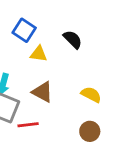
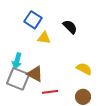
brown triangle: (42, 92) -> (35, 74), moved
red line: (28, 125) -> (50, 92), moved

